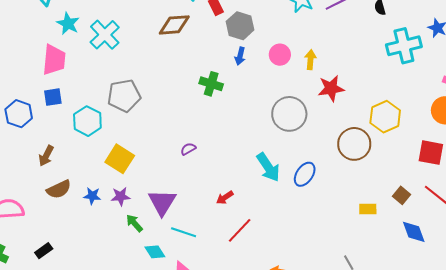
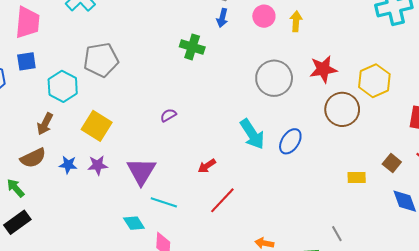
red star: (331, 88) -> (323, 69), moved
brown arrow: (46, 156) -> (45, 124), moved
green arrow: (134, 223) -> (16, 188), moved
black rectangle: (44, 251) -> (17, 222), size x1.4

